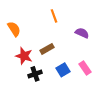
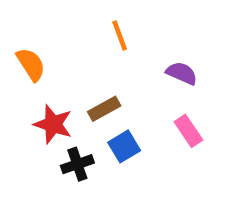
pink rectangle: (85, 68) -> (188, 131), moved
blue square: (63, 70) -> (124, 146), moved

